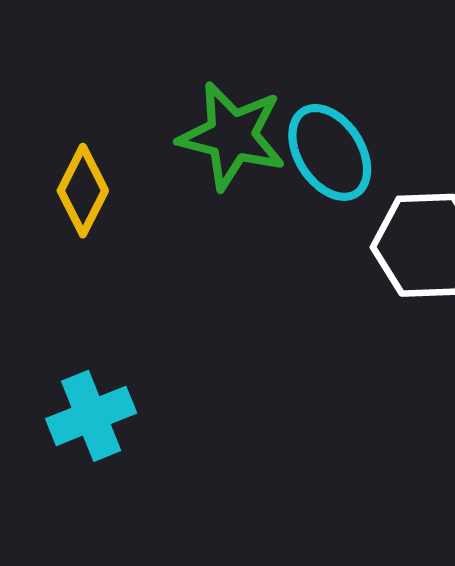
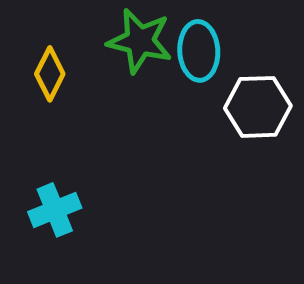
cyan ellipse: (330, 152) -> (199, 51), turned 30

